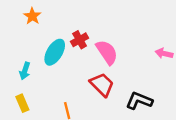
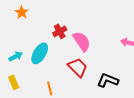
cyan ellipse: (55, 52) -> (40, 53), moved
cyan arrow: (25, 71) -> (16, 56), turned -136

